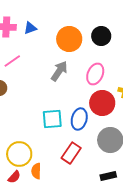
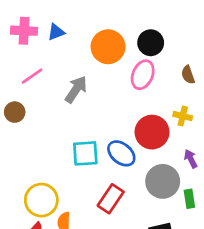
gray arrow: (59, 71) -> (76, 89), moved
pink ellipse: (95, 74) -> (143, 75), moved
blue ellipse: (79, 119) -> (121, 153), turned -65

